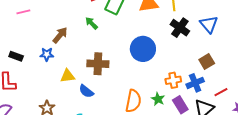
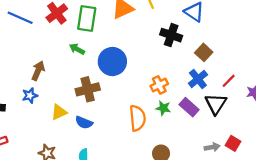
green arrow: (91, 23) -> (77, 49), moved
black cross: (180, 28) -> (171, 35), moved
blue circle: (143, 49) -> (112, 62), moved
orange cross: (173, 80) -> (159, 85), moved

